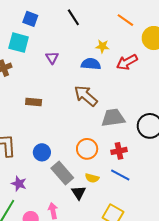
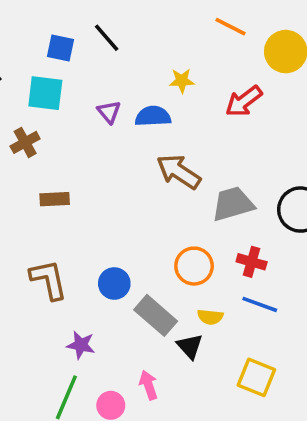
black line: (73, 17) -> (107, 38), moved
yellow star: (102, 46) -> (182, 81), moved
blue semicircle: (91, 64) -> (153, 116), moved
brown rectangle: (34, 102) -> (55, 199), moved
red cross: (119, 151) -> (252, 262), turned 35

